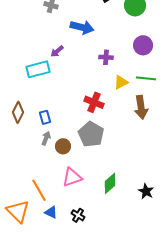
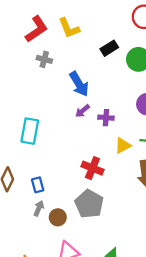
blue arrow: (82, 27) -> (79, 84), turned 45
purple arrow: (57, 51) -> (82, 111), moved
cyan rectangle: (38, 69) -> (30, 131), turned -65

